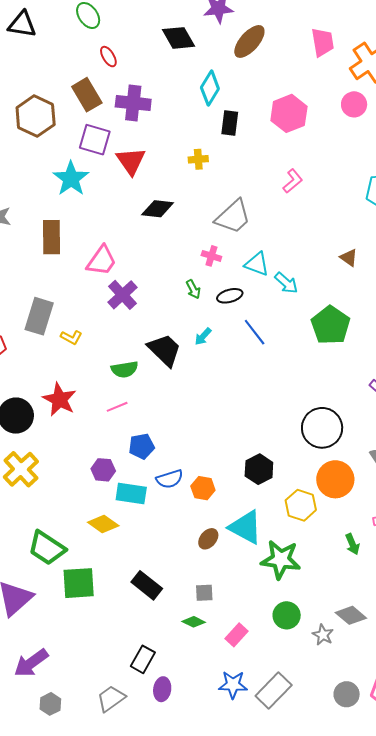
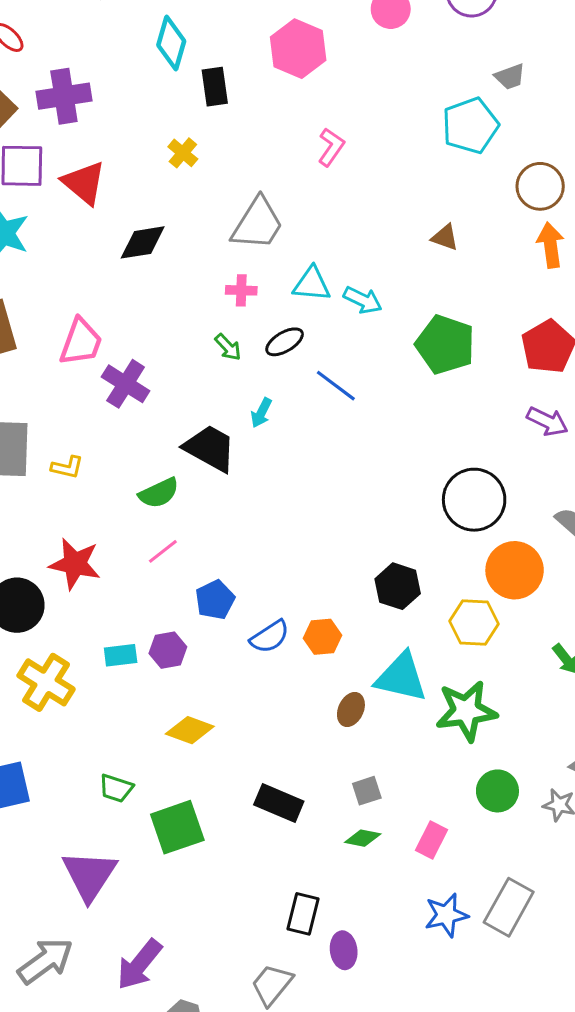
yellow cross: (198, 159) -> (183, 153), turned -30
cyan rectangle: (131, 493) -> (121, 655), moved, size x0.7
green trapezoid: (47, 548) -> (116, 788), size x0.6

